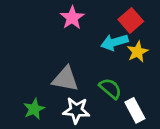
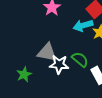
white star: (76, 110) -> (59, 64), moved

